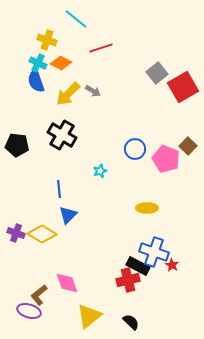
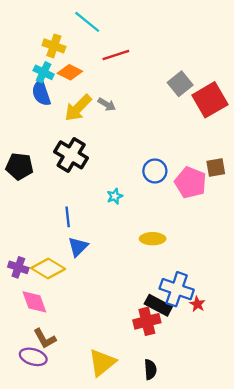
brown square: (188, 146) -> (216, 168), turned 36
yellow ellipse: (147, 208) -> (153, 239), moved
pink diamond: (67, 283) -> (34, 302), moved
brown L-shape: (39, 295) -> (45, 339), turned -80
black semicircle: (131, 322) -> (150, 369), turned 42

